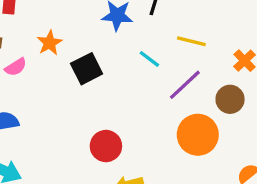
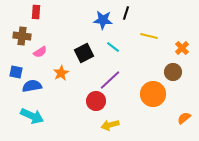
orange star: (50, 43) -> (61, 73), moved
cyan line: (149, 59) -> (113, 47), moved
purple line: (185, 85) -> (110, 80), moved

